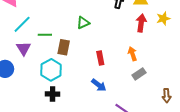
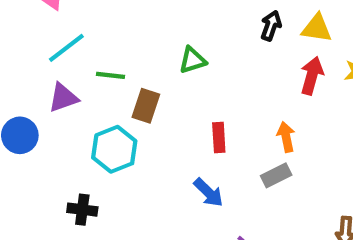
purple triangle: (24, 48) -> (63, 98), turned 35
gray rectangle: (139, 74) -> (276, 175), moved
black cross: (53, 94) -> (82, 210), moved

